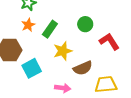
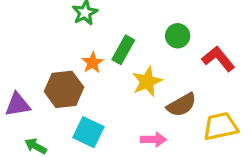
orange star: (28, 25) -> (92, 63), moved
cyan square: (32, 68) -> (88, 132), moved, turned -30

